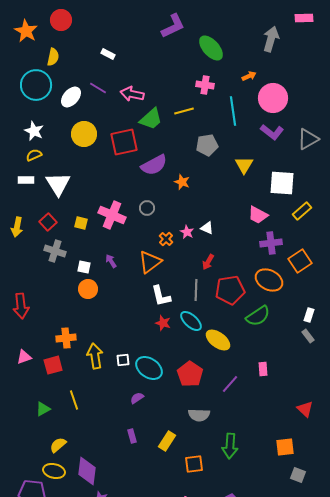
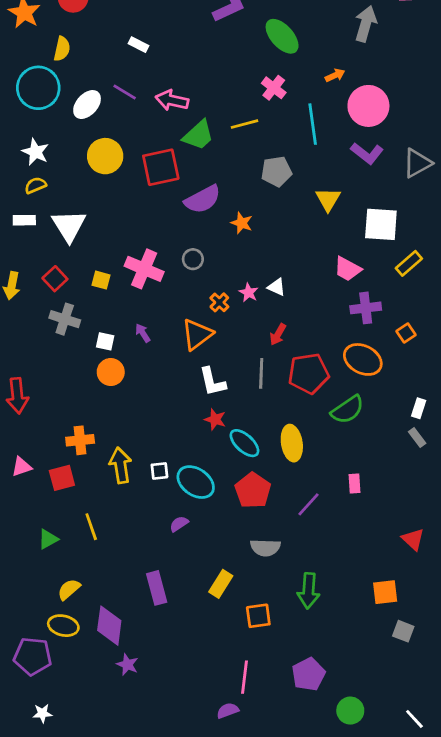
pink cross: (205, 85) -> (274, 88), turned 30
orange square: (300, 261) -> (406, 333), size x0.6
cyan ellipse: (191, 321) -> (244, 443), moved
yellow ellipse: (218, 340) -> (292, 443), turned 45
purple rectangle: (132, 436) -> (157, 588), moved, size x1.6

